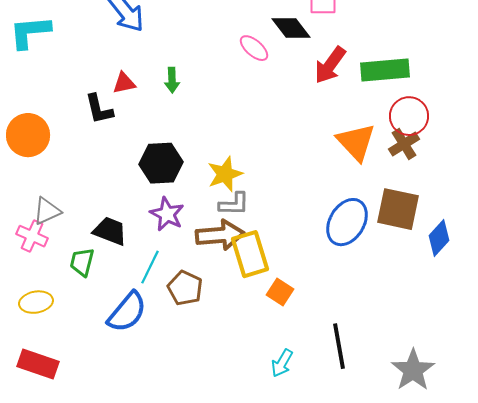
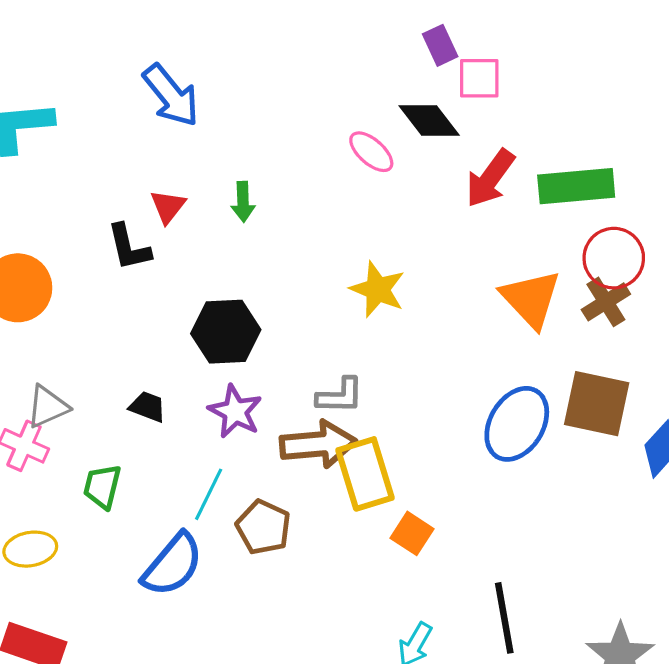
red triangle: (124, 83) -> (168, 206), turned -40
yellow star: (225, 174) -> (378, 289), moved, turned -30
black trapezoid: (110, 231) -> (148, 407), moved, size x0.7

